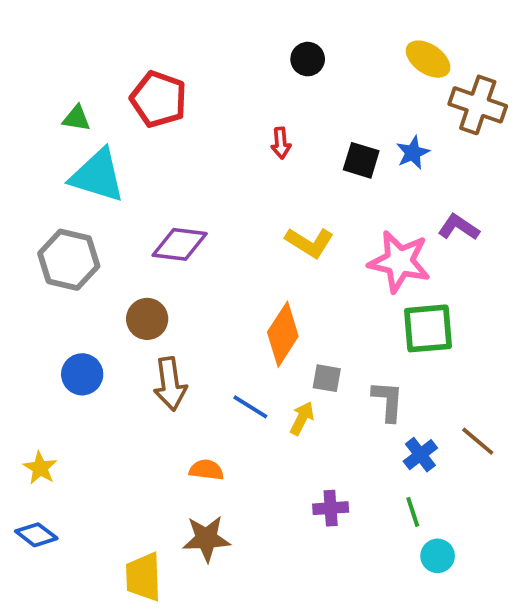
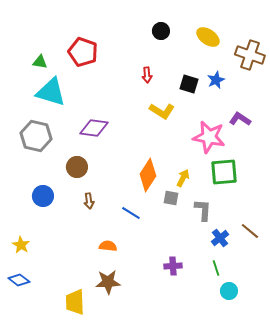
yellow ellipse: (428, 59) -> (208, 37), moved
yellow L-shape: (310, 242) -> (162, 111), moved
brown arrow: (170, 384) -> (89, 201), size x0.6
yellow arrow: (302, 418) -> (183, 178), moved

